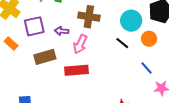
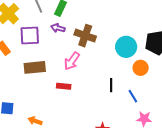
purple arrow: (62, 31) -> (58, 28), moved
black line: (122, 43) -> (111, 85), moved, turned 40
red rectangle: (76, 70) -> (64, 86), size x0.6

